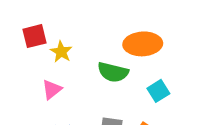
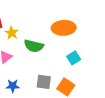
green semicircle: (113, 72) -> (34, 46), moved

